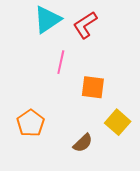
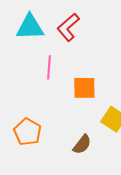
cyan triangle: (47, 20) -> (30, 27), turned 40

